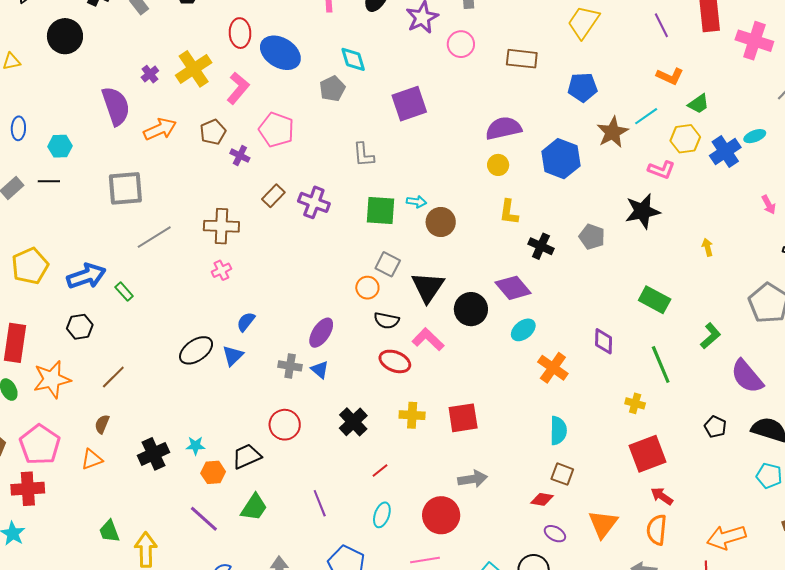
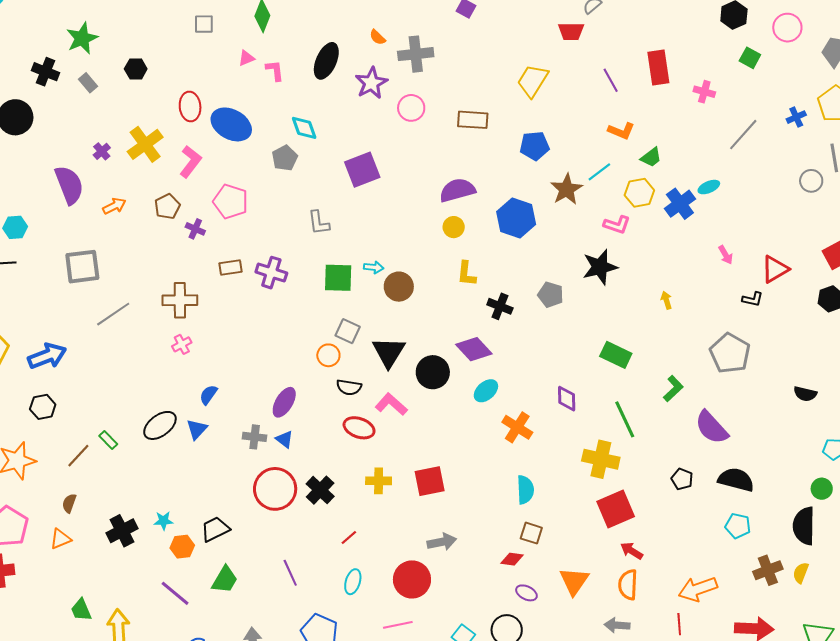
pink cross: (754, 41) -> (704, 92), size x0.6
orange arrow: (160, 129) -> (114, 206), size x0.7
brown rectangle: (273, 196) -> (230, 268), turned 40
green rectangle: (124, 292) -> (108, 440), moved
yellow cross: (635, 403) -> (601, 459), size x1.8
red circle: (285, 425) -> (275, 489), moved, size x1.4

